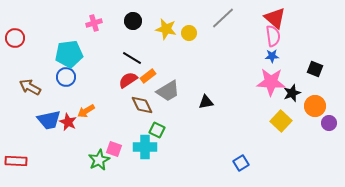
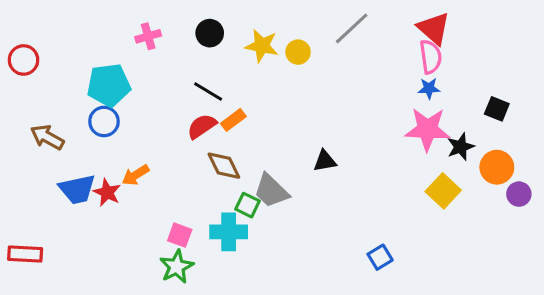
gray trapezoid: (168, 91) -> (271, 191), moved, turned 75
green star: (99, 160) -> (177, 267), moved

